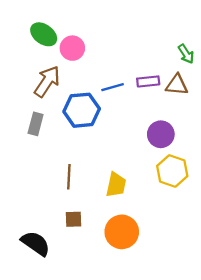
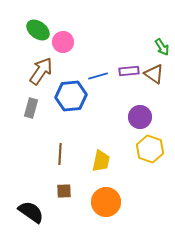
brown triangle: (177, 85) -> (154, 74), turned 30

